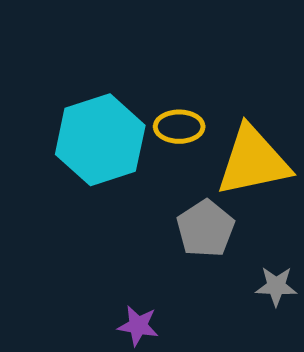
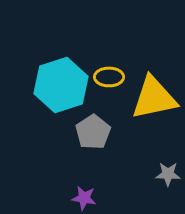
gray pentagon: (205, 229) -> (93, 132), moved

